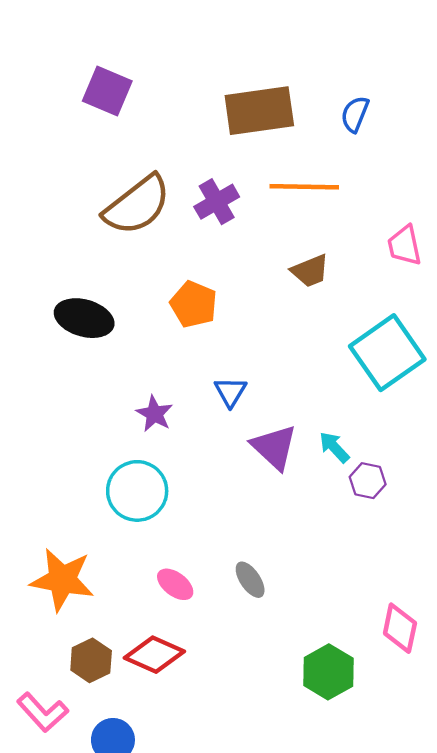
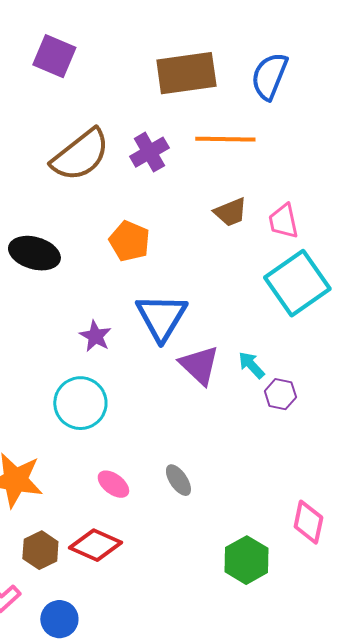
blue semicircle: (355, 114) -> (269, 76), size x1.5
pink trapezoid: (405, 245) -> (283, 221), moved
blue triangle: (230, 392) -> (161, 317), size x1.8

